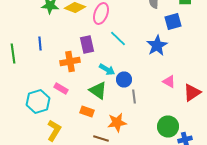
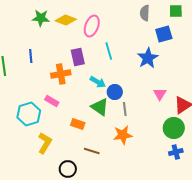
cyan line: (118, 38) -> (109, 51), turned 30
pink triangle: (169, 82) -> (160, 94), turned 32
green triangle: (98, 90) -> (100, 107), moved
orange star: (117, 122) -> (123, 135), moved
green circle: (168, 126) -> (174, 128), moved

